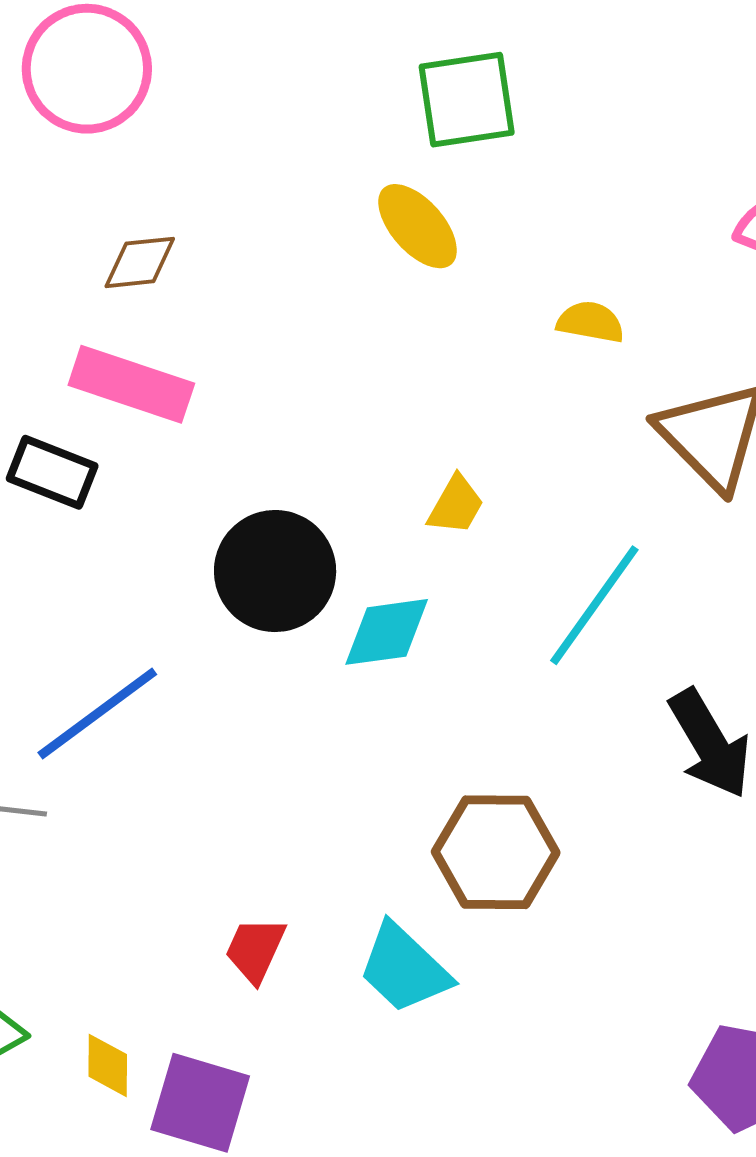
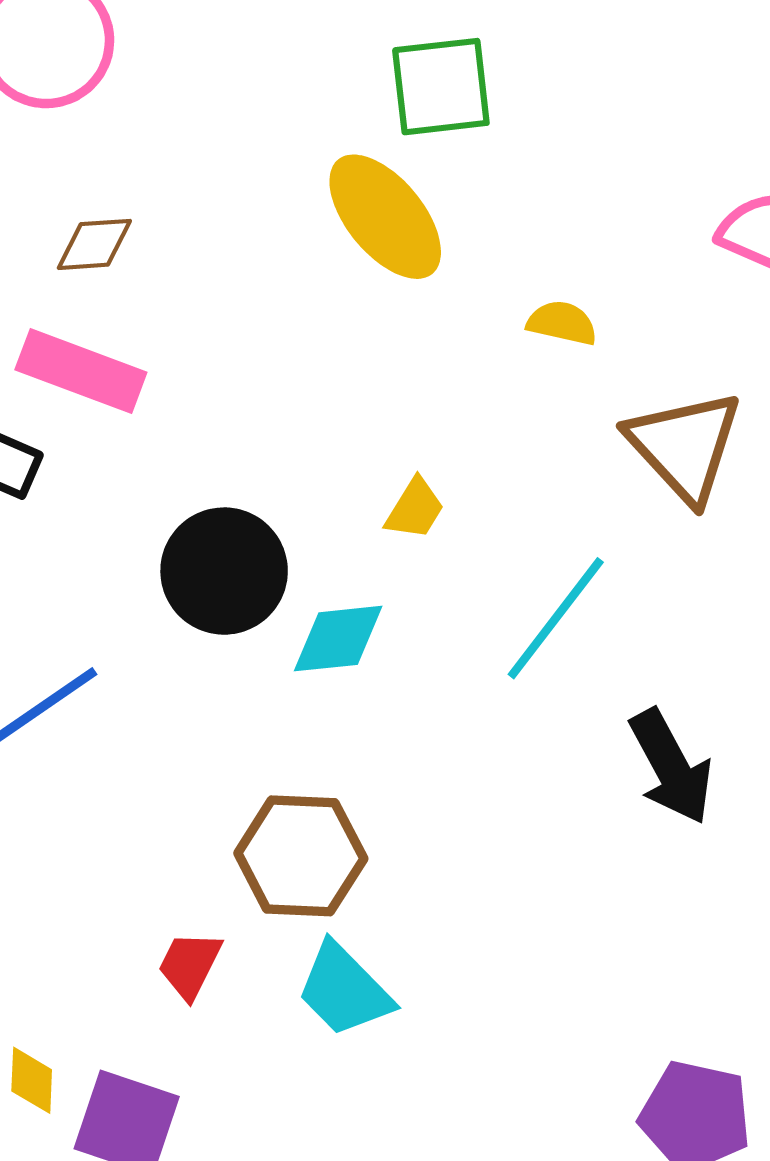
yellow ellipse: (418, 226) -> (385, 217), size x1.4
brown hexagon: (496, 852) -> (301, 856), moved

